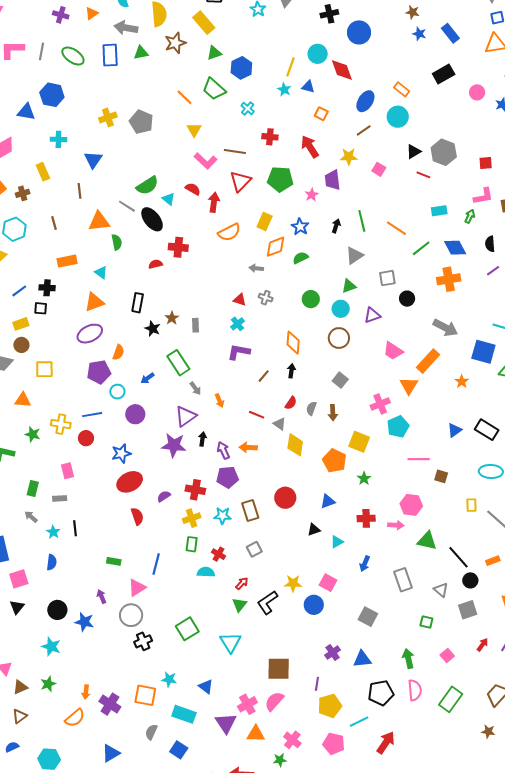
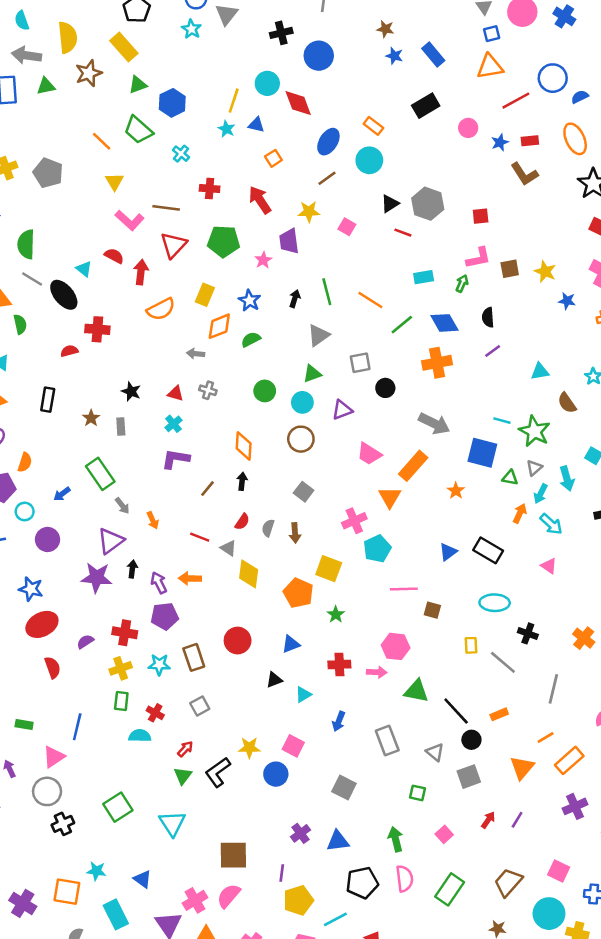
orange square: (321, 114) -> (273, 158), turned 32
green semicircle: (147, 186) -> (26, 244), moved, turned 125
black star: (153, 329) -> (131, 391), moved
blue star: (121, 453) -> (31, 589), turned 30
cyan rectangle: (184, 714) -> (116, 914), turned 45

